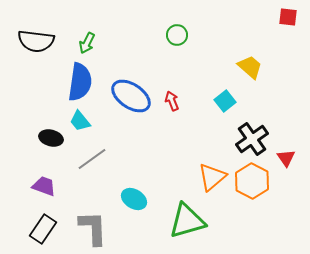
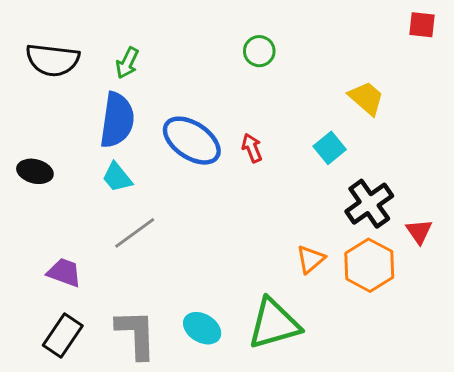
black ellipse: (51, 138) -> (35, 171), moved
orange triangle: (212, 177) -> (311, 259), size x0.7
cyan ellipse: (134, 199) -> (202, 328), moved

